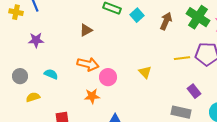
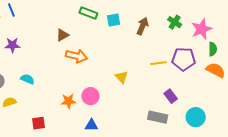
cyan square: (137, 15) -> (114, 20), turned 32
green cross: (198, 17) -> (175, 22), size x0.6
orange arrow: (88, 64) -> (76, 56), moved
pink circle: (108, 77) -> (90, 96), moved

